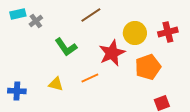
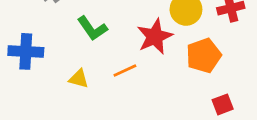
blue cross: (17, 91) -> (26, 51), moved, size x1.4

